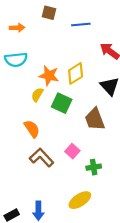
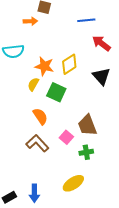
blue line: (81, 24) -> (86, 20), moved
orange arrow: (17, 28) -> (30, 21), moved
brown trapezoid: (95, 119) -> (87, 125), moved
orange semicircle: (32, 129) -> (40, 116), moved

